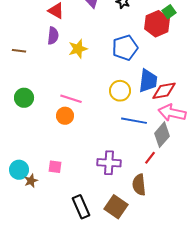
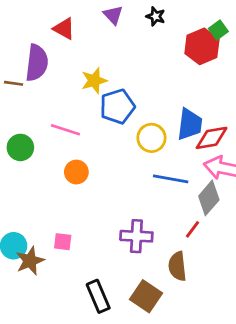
purple semicircle: (53, 36) -> (37, 63), moved, size x1.5
blue pentagon: (125, 48) -> (117, 106), moved
pink line: (71, 99) -> (65, 130), moved
brown star: (31, 181) -> (30, 261), size x1.5

